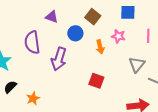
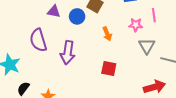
blue circle: (75, 33) -> (77, 16), moved
pink star: (118, 36) -> (136, 25), moved

